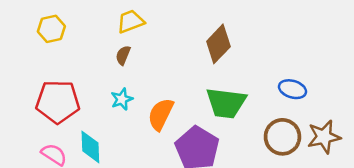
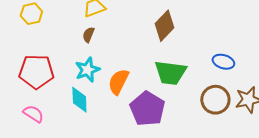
cyan star: (122, 99) -> (87, 70), size x1.4
cyan diamond: (90, 147) -> (79, 100), moved

